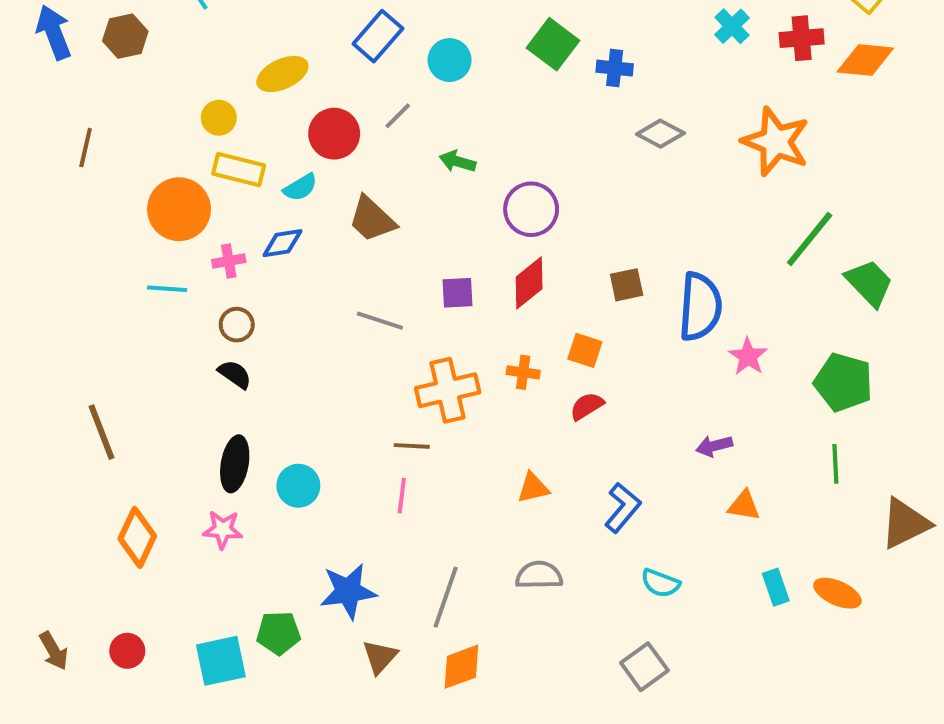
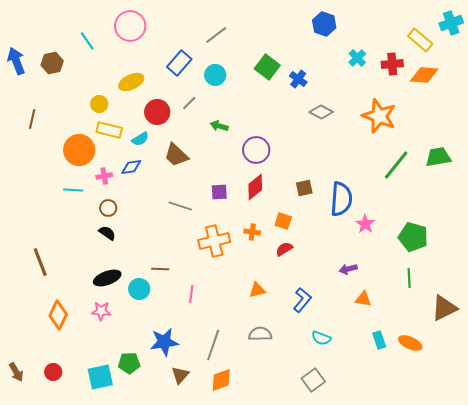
blue cross: (615, 68) -> (298, 79), turned 30
green trapezoid: (869, 283) -> (438, 157), moved, turned -56
brown line: (412, 446) -> (160, 269), moved
black ellipse: (235, 464) -> (107, 278), turned 60

